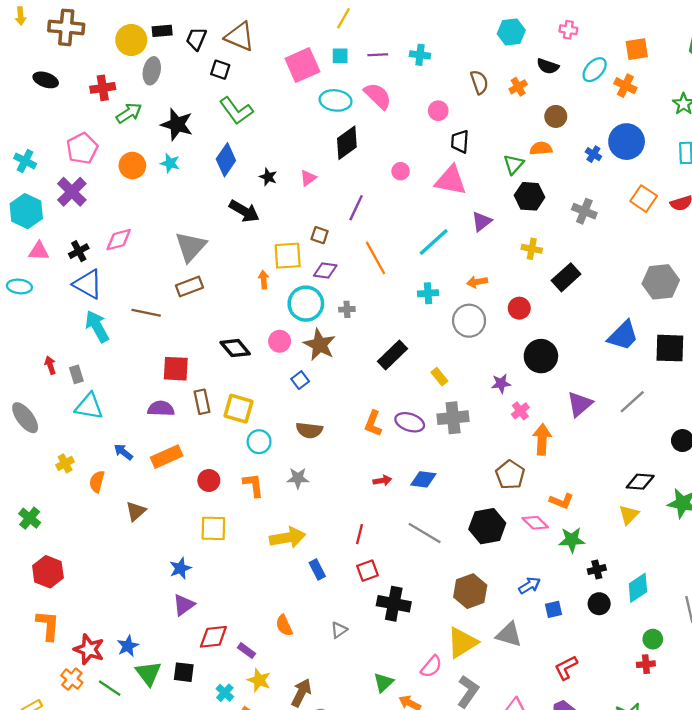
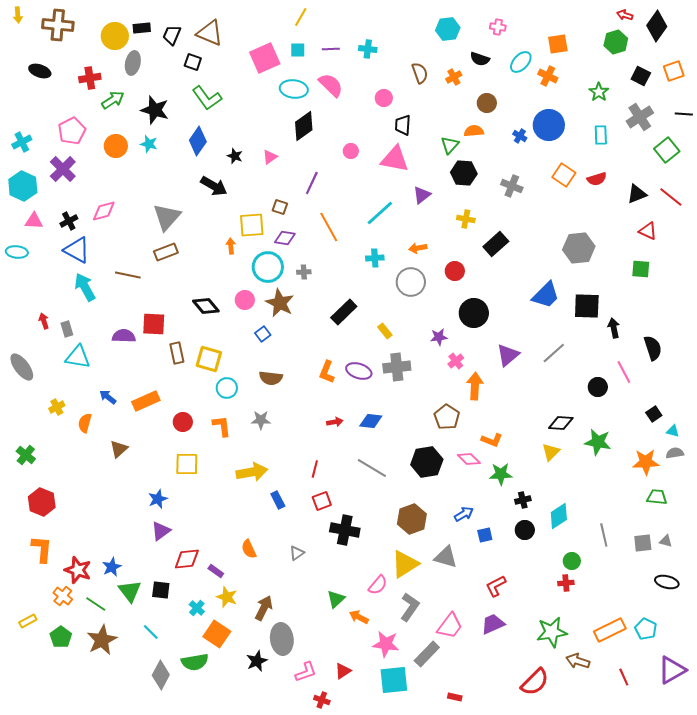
cyan cross: (25, 161) -> (22, 142), turned 36
purple semicircle: (161, 409) -> (124, 336), moved

